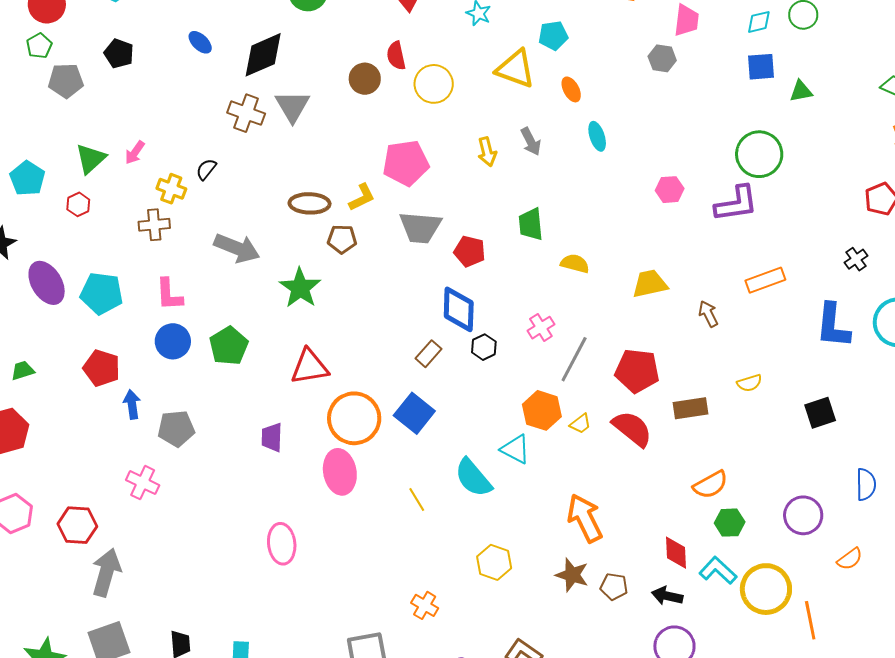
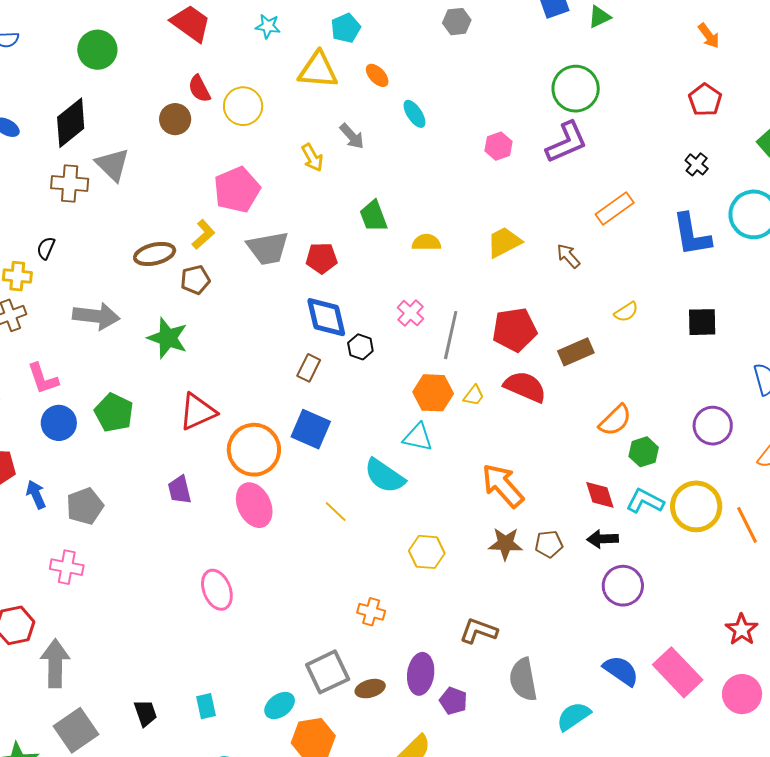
black square: (820, 413) -> (702, 322), turned 32

